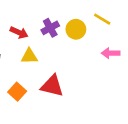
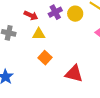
red triangle: (52, 86) -> (74, 74), moved
orange square: (17, 92) -> (45, 58), moved

